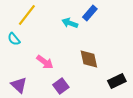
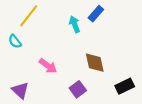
cyan arrow: (70, 23) -> (75, 24), turned 49
purple square: (61, 86) -> (78, 89), moved

